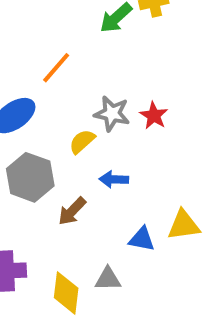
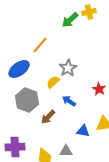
gray star: (112, 114) -> (68, 68), turned 30
red star: (154, 116) -> (99, 89), moved
blue arrow: (114, 179) -> (69, 101), turned 32

